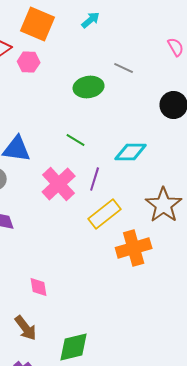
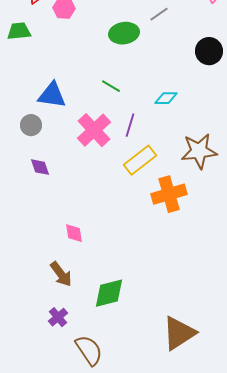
gray line: (124, 68) -> (159, 14), turned -60
cyan diamond: (131, 152) -> (166, 98), size x0.7
brown star: (164, 205) -> (199, 151), turned 30

